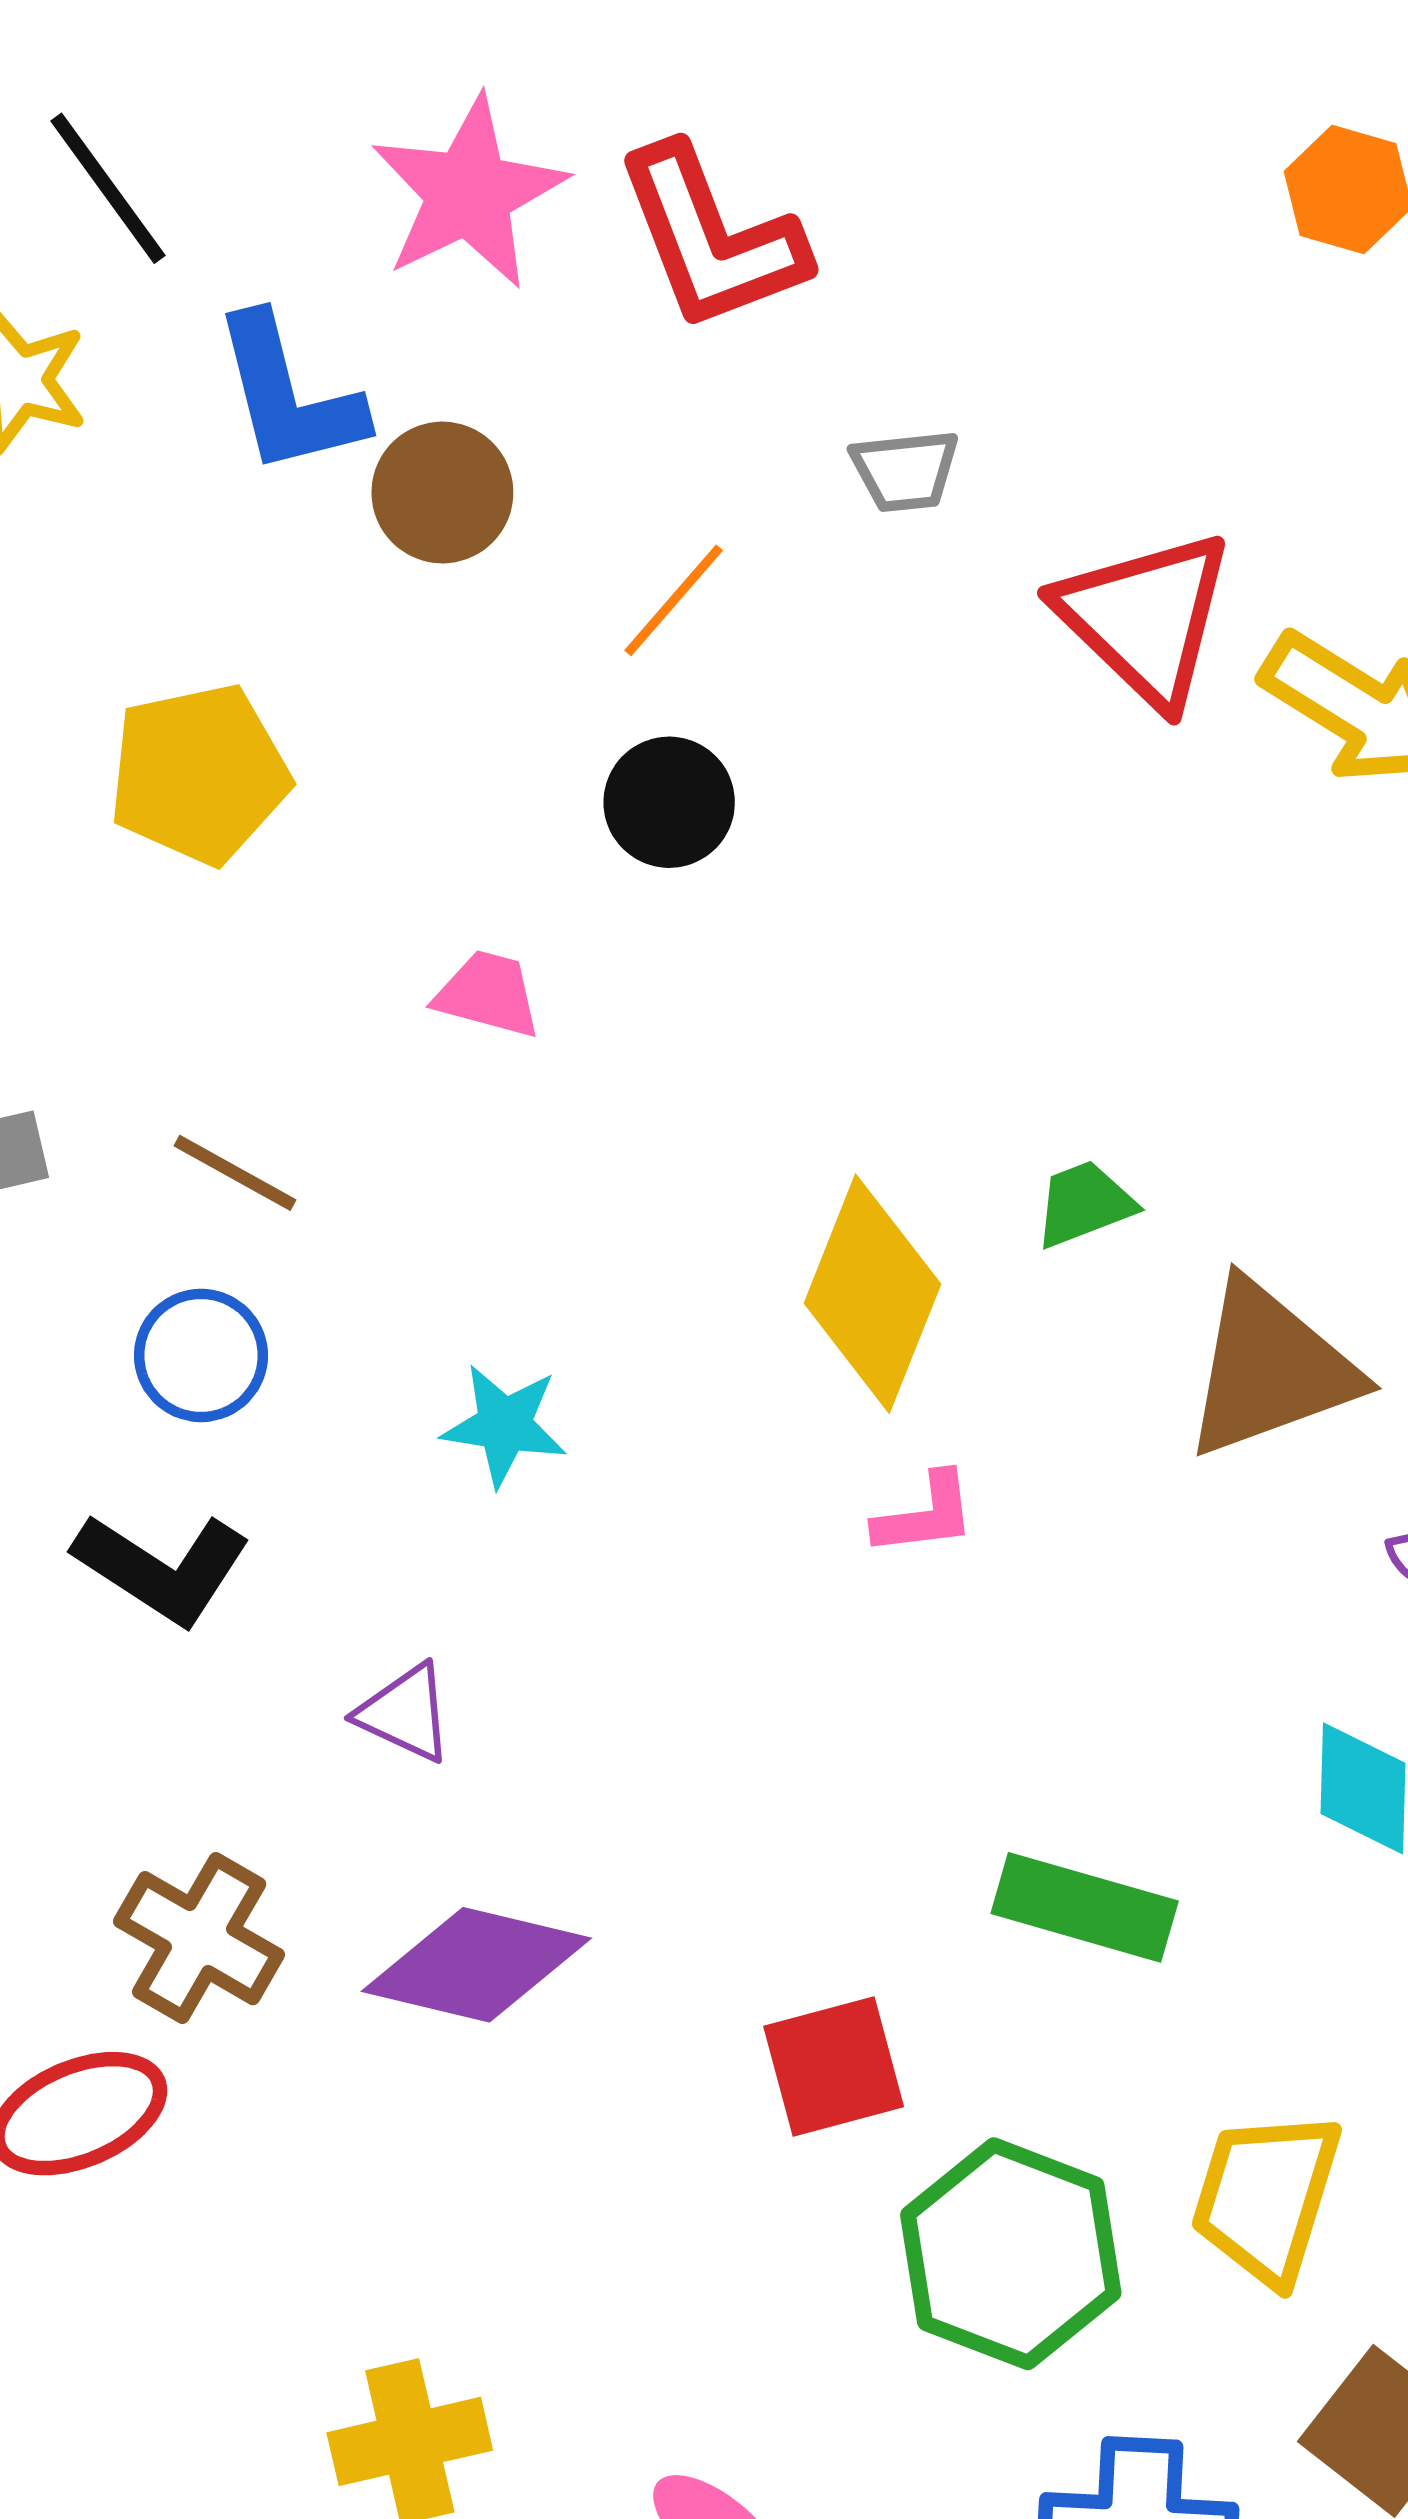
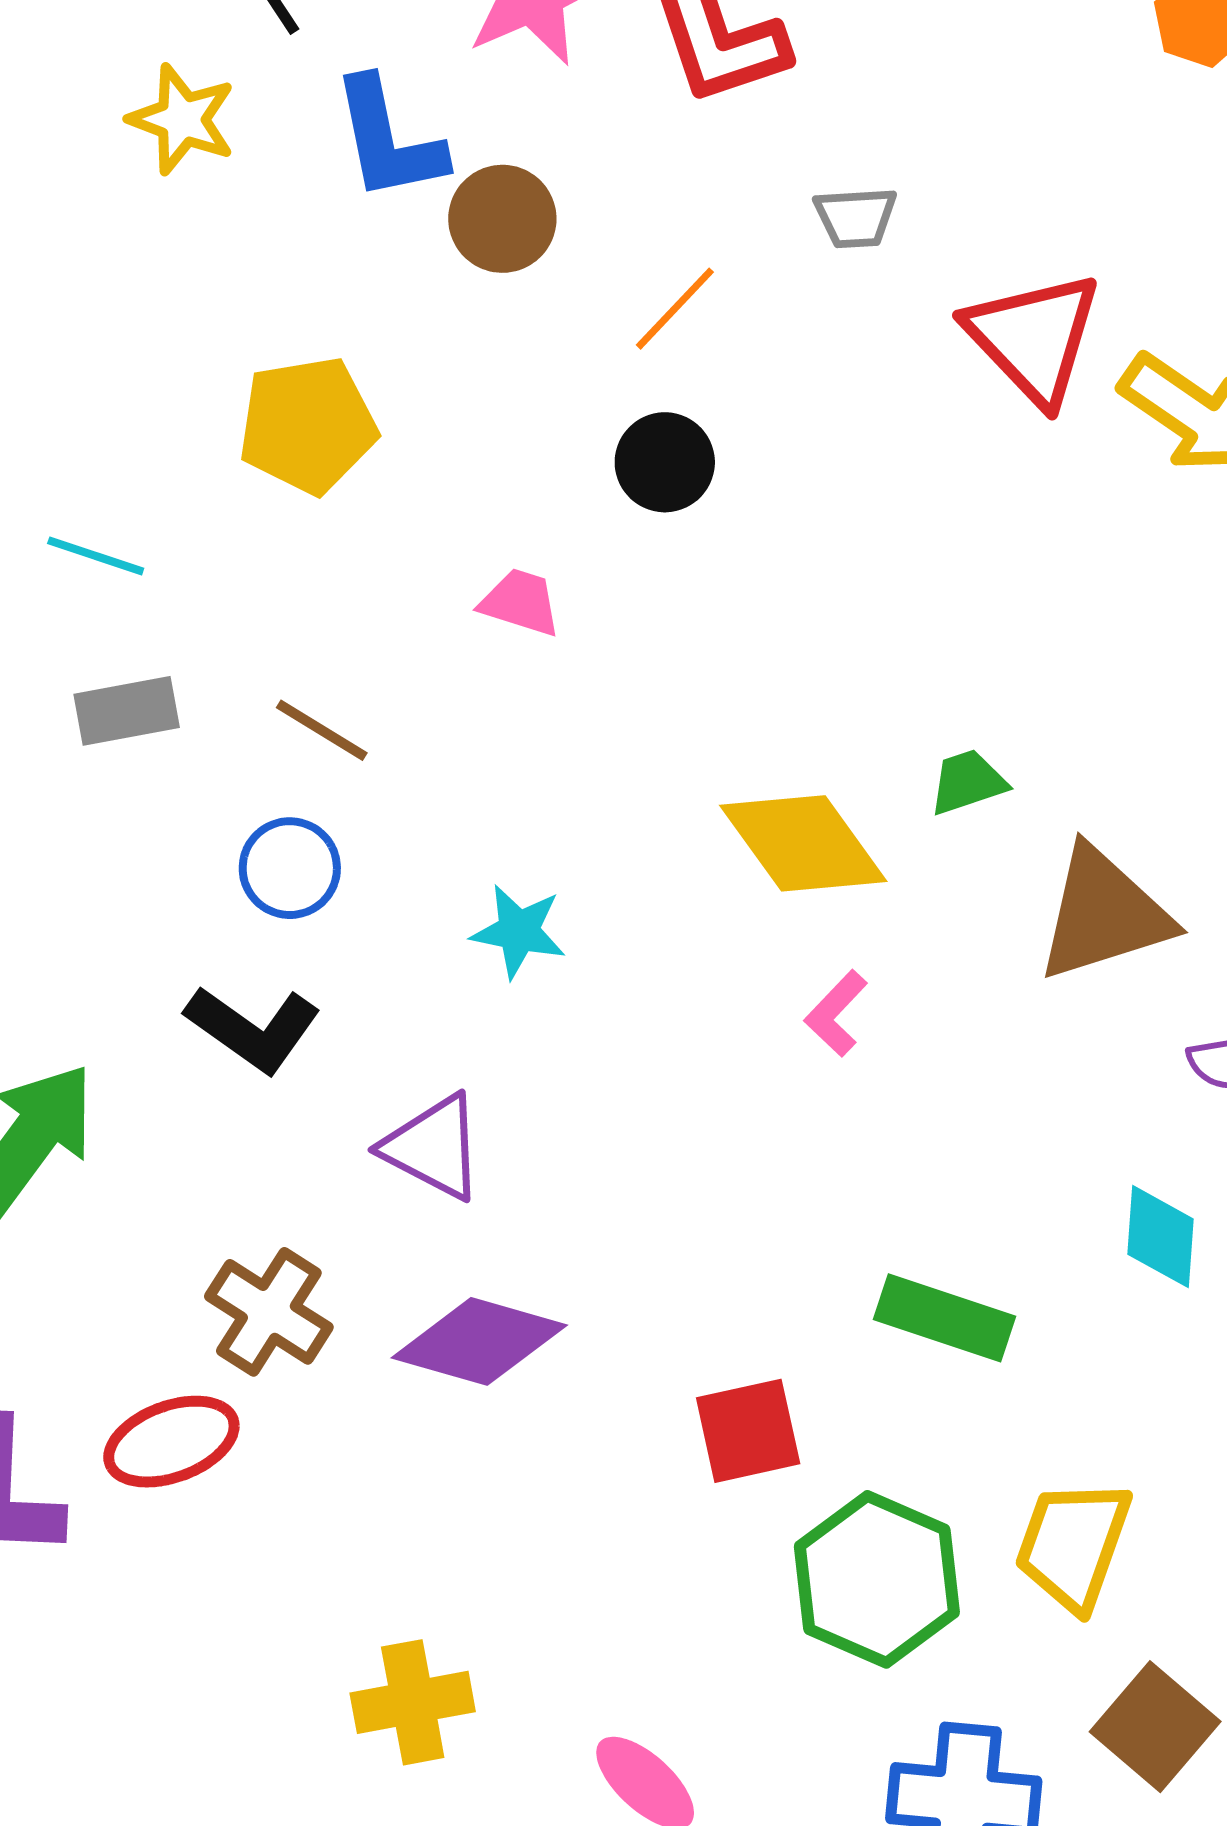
yellow diamond: (872, 1294) -> (803, 843), turned -60
pink L-shape: (925, 1515) -> (836, 1013), turned 138
purple triangle: (405, 1713) -> (433, 1147), size x1.4

